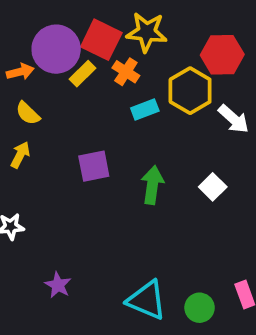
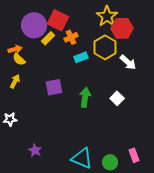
yellow star: (147, 32) -> (107, 16), moved, turned 30
orange arrow: (20, 72) -> (15, 49), moved
orange cross: (126, 72) -> (71, 37), turned 32

